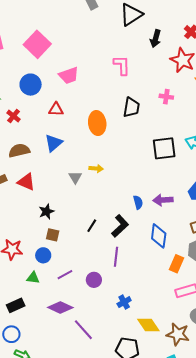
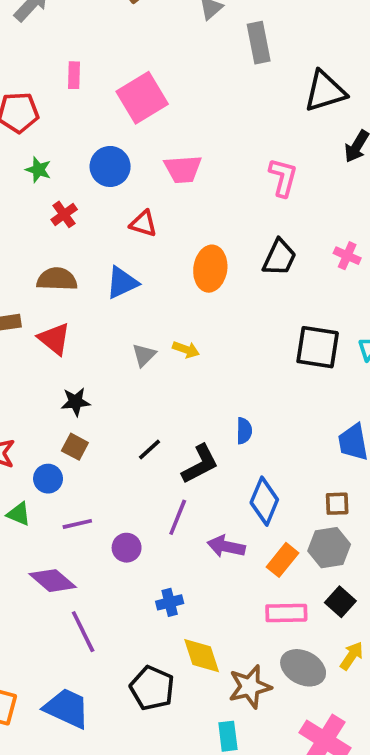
purple arrow: (163, 200) -> (226, 546), moved
brown star: (178, 334) -> (250, 687), turned 30

